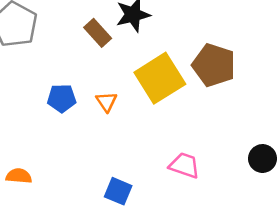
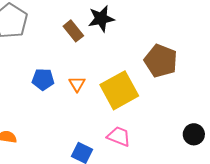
yellow square: (160, 78) -> (119, 90), moved
pink trapezoid: (184, 165) -> (119, 136), moved

